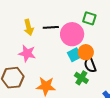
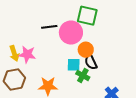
green square: (89, 18) -> (87, 16), size x1.5
yellow arrow: (29, 27) -> (14, 53), moved
cyan square: (74, 55) -> (74, 65), moved, turned 32

